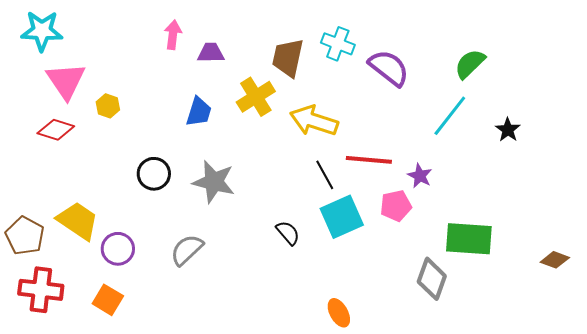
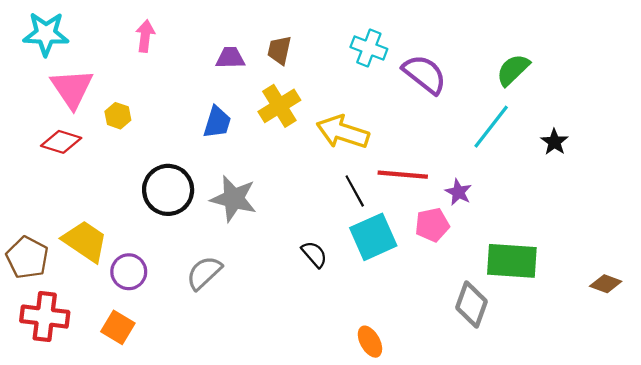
pink arrow: (173, 35) -> (145, 36), moved
brown trapezoid: (288, 58) -> (279, 50), moved, size x0.7
black circle: (154, 174) -> (168, 190), size x1.4

